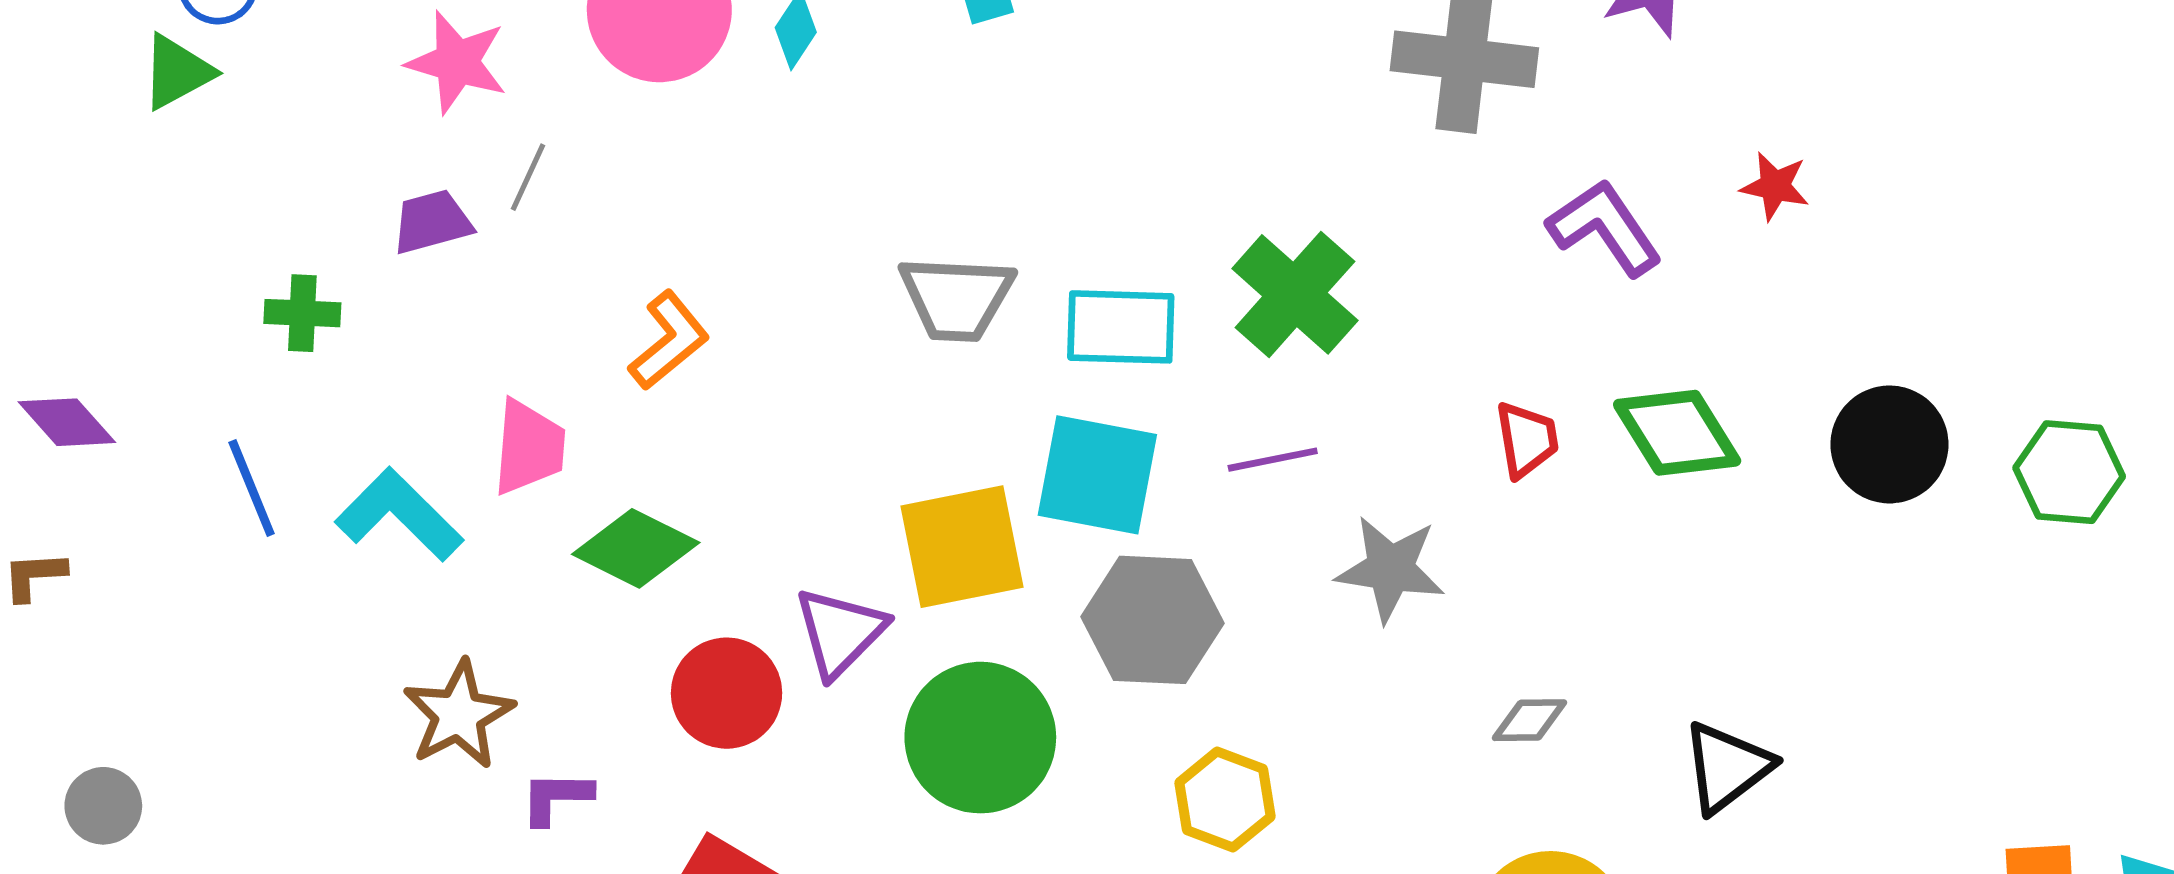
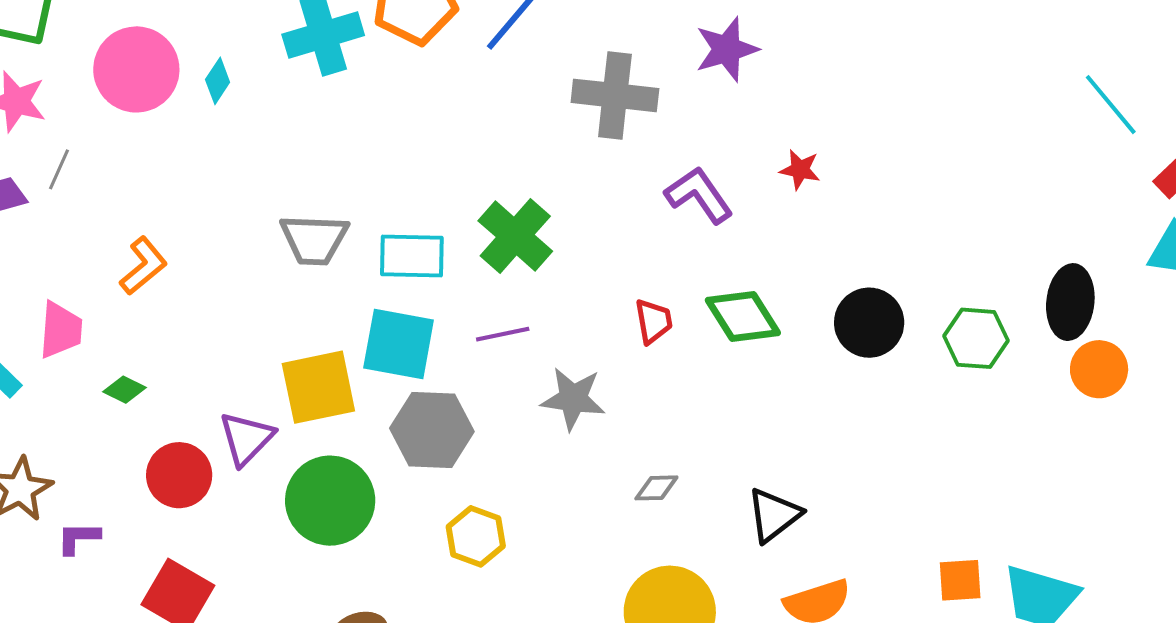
green diamond: (636, 548) -> (125, 390), size x0.6

